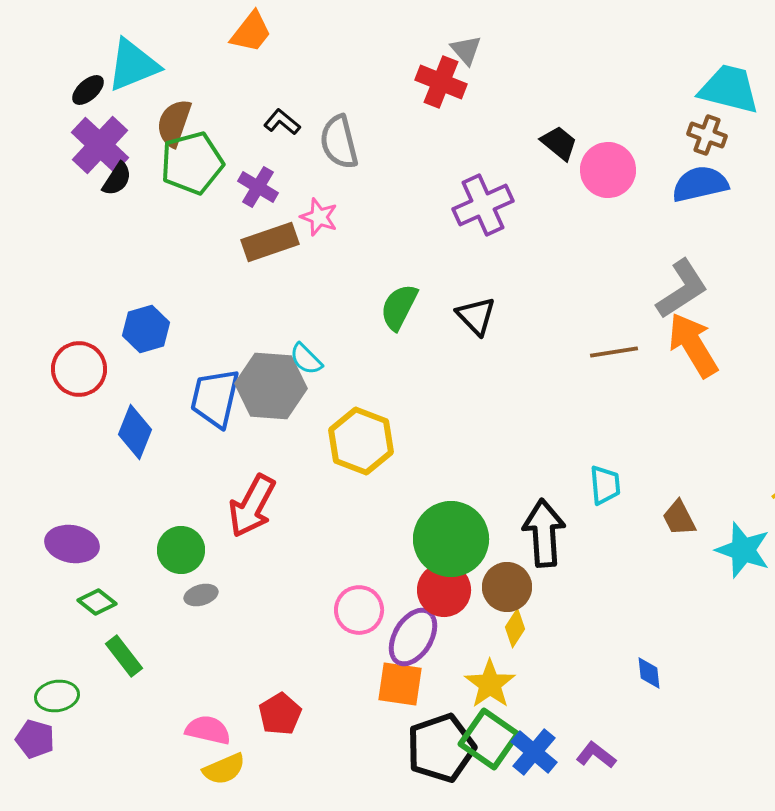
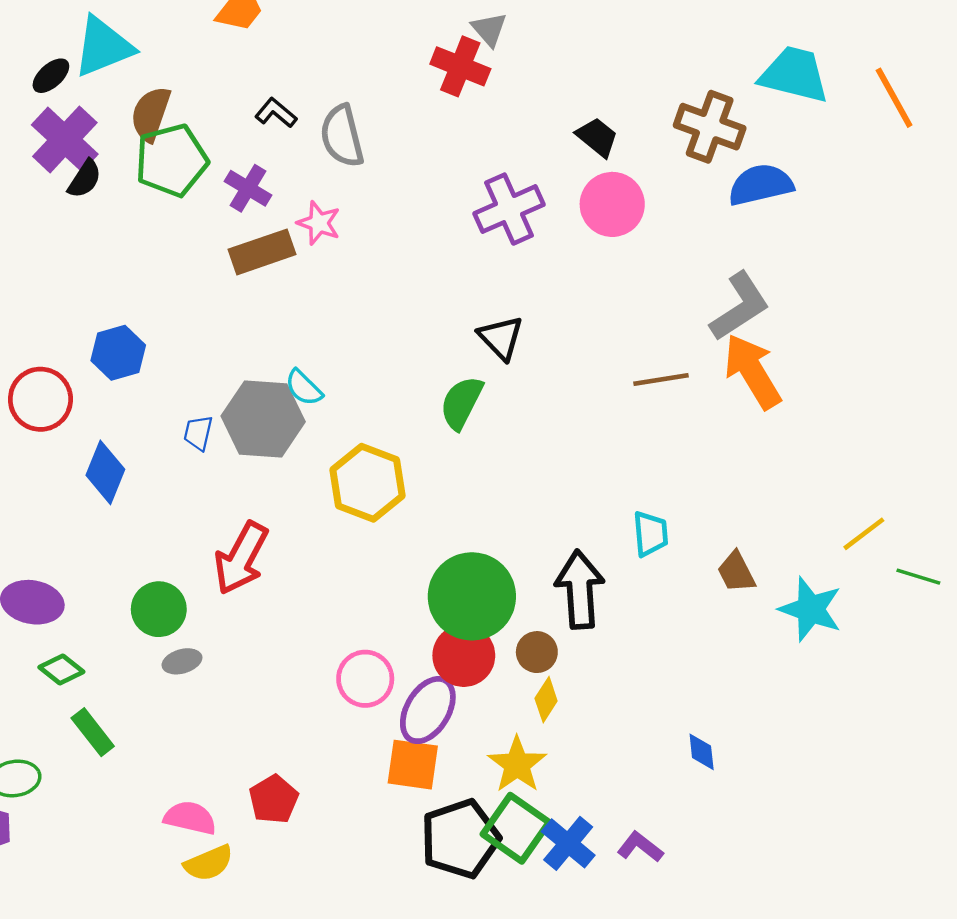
brown cross: (707, 135) -> (710, 127), moved, size x1.5
pink circle: (608, 170) -> (612, 204), moved
green semicircle: (399, 307) -> (461, 403), moved
blue trapezoid: (215, 398) -> (198, 433), size x0.5
brown circle: (507, 587) -> (537, 652), size x0.7

